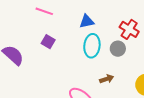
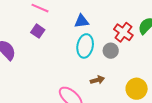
purple square: (48, 42) -> (38, 31), moved

